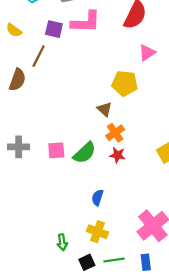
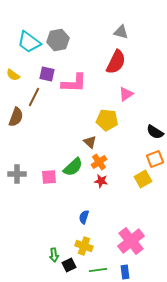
pink L-shape: (86, 22) -> (74, 83), moved
green semicircle: (85, 153) -> (73, 167), moved
black square: (87, 262) -> (69, 265), moved

